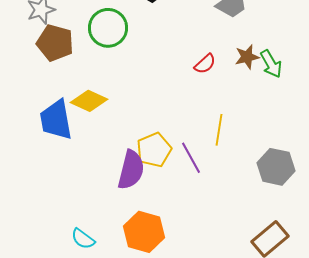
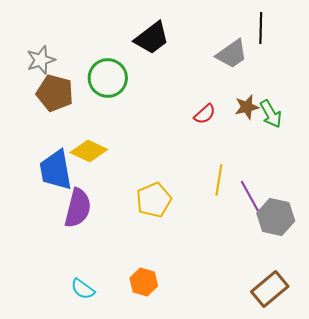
purple line: (191, 158) -> (250, 196), moved
purple semicircle: (131, 170) -> (78, 208), moved
orange hexagon: (144, 232) -> (144, 282), size x0.7

